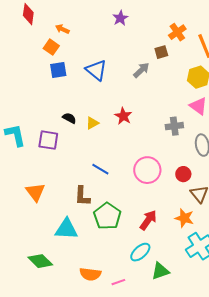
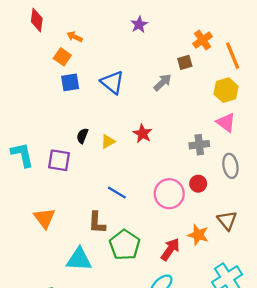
black semicircle: (69, 118) -> (82, 136), turned -96
red circle: (183, 174) -> (198, 184), moved
orange star: (184, 218) -> (198, 235), moved

